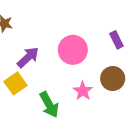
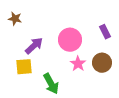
yellow square: (16, 83) -> (24, 67), turned 30
pink star: (83, 91) -> (78, 64), moved

